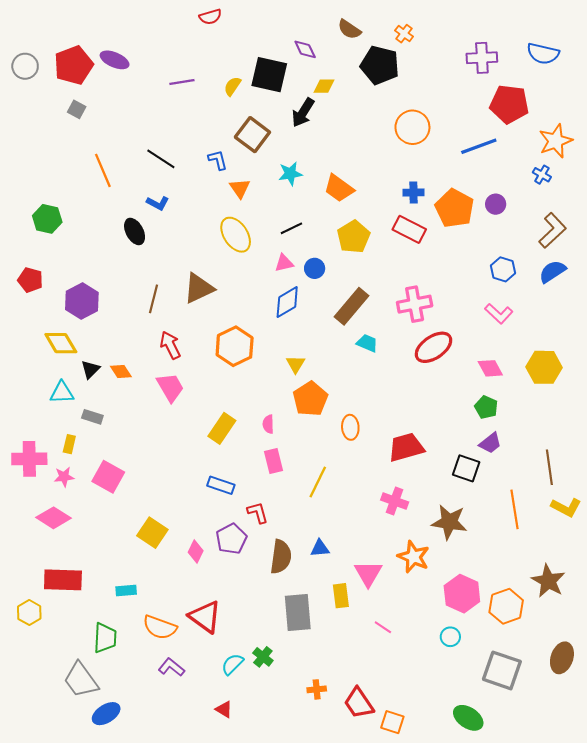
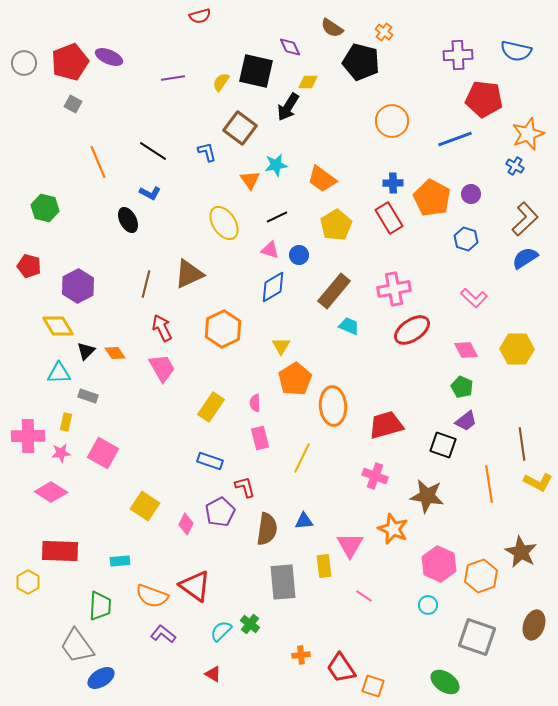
orange triangle: (240, 188) -> (250, 180), moved
red rectangle: (409, 229) -> (389, 218), turned 32
pink triangle: (284, 263) -> (270, 250), turned 30
blue hexagon: (503, 269) -> (466, 239), moved
orange ellipse: (350, 427) -> (333, 406), size x1.6

